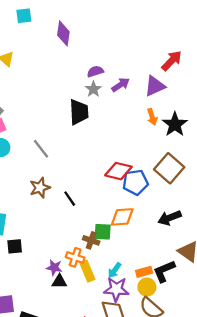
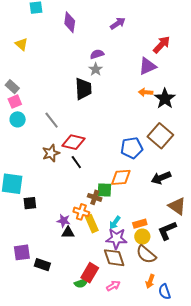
purple arrow: (120, 85) -> (118, 23), moved
orange arrow: (152, 117) -> (146, 92), turned 112
red diamond: (118, 171) -> (73, 142), moved
black L-shape: (164, 271) -> (167, 231), moved

